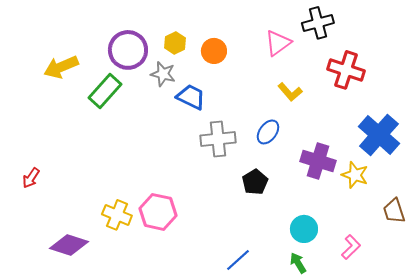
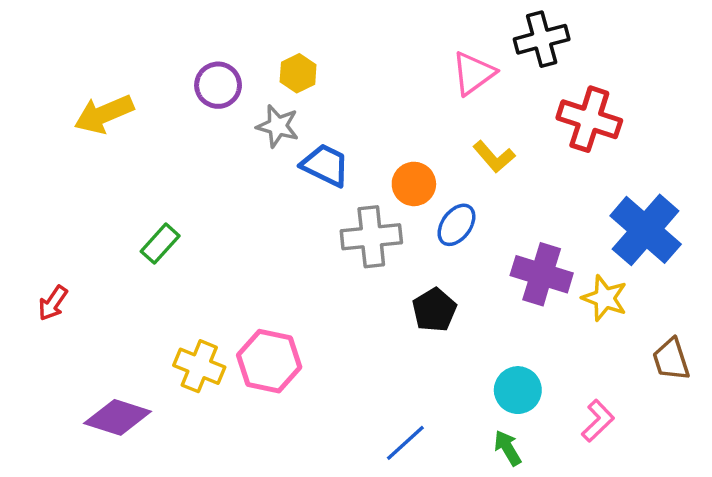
purple circle: (128, 50) -> (218, 85), size x0.7
orange circle: (214, 51) -> (414, 184), moved
green rectangle: (105, 91) -> (160, 244), moved, size x0.7

